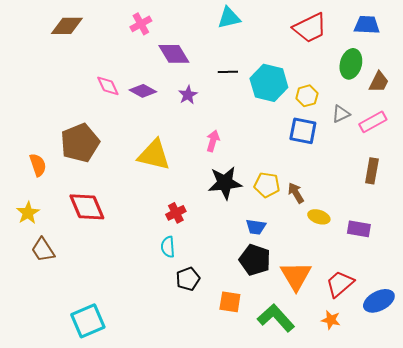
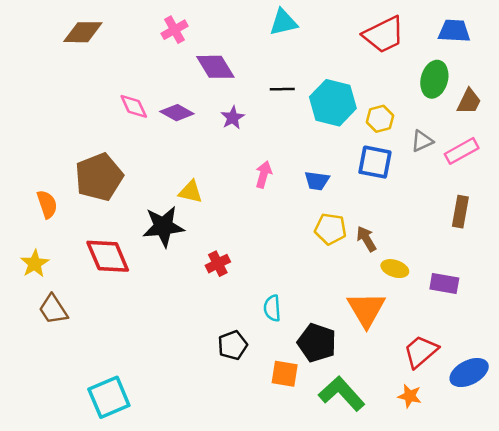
yellow triangle: (154, 155) -> (191, 192), size x0.6
black star: (225, 183) -> (163, 226), moved
blue trapezoid: (256, 227) -> (317, 181), moved
cyan semicircle: (168, 247) -> (272, 308), moved
black pentagon: (255, 260) -> (317, 343), moved
orange triangle: (296, 276) -> (366, 309), moved

